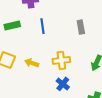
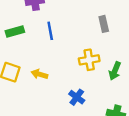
gray rectangle: (81, 27) -> (104, 24), moved
yellow cross: (61, 60) -> (89, 60), moved

